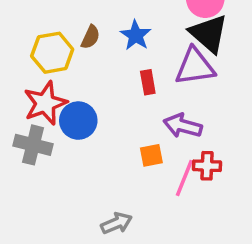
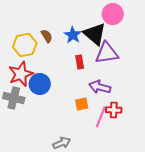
black triangle: (209, 34) -> (95, 34), moved
brown semicircle: (90, 37) -> (47, 36), turned -56

